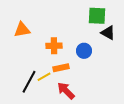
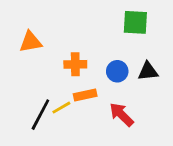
black triangle: (108, 33) -> (148, 71), moved, turned -35
red arrow: (66, 91) -> (121, 115), moved

